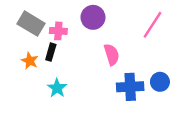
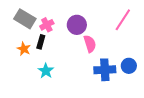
purple circle: (93, 17) -> (77, 25), moved
pink cross: (58, 31) -> (47, 25), turned -32

